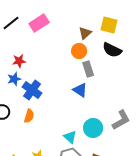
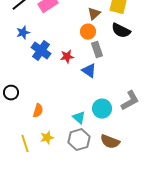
red star: (19, 61) -> (67, 57), moved
blue star: (14, 79) -> (23, 33), moved
blue cross: (32, 90) -> (41, 51), moved
orange semicircle: (29, 116) -> (38, 111), moved

